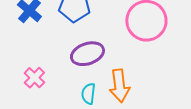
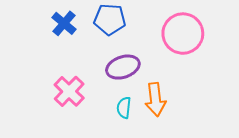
pink cross: (34, 78) -> (69, 91), size x1.4

